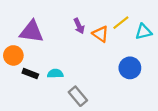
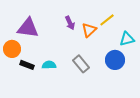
cyan triangle: (144, 32) -> (127, 39), moved
orange triangle: (101, 34) -> (89, 30), turned 42
gray rectangle: (78, 96) -> (81, 64), moved

